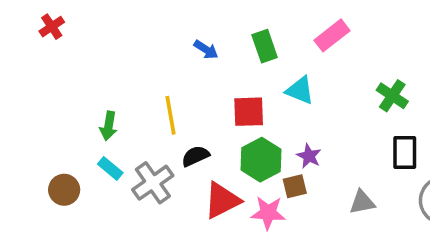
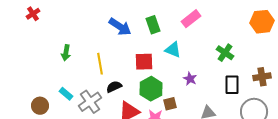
blue arrow: (206, 50) -> (120, 27), size x1.6
green arrow: (108, 126) -> (66, 53), moved
purple star: (309, 156) -> (190, 79), moved

